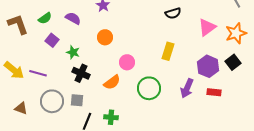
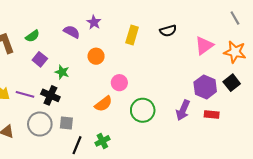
purple semicircle: (73, 18) -> (72, 32), moved
orange star: (236, 33) -> (235, 52), turned 30
yellow rectangle: (168, 51) -> (132, 35), moved
black cross: (81, 73) -> (50, 95), moved
green cross: (111, 117) -> (102, 141), turned -32

